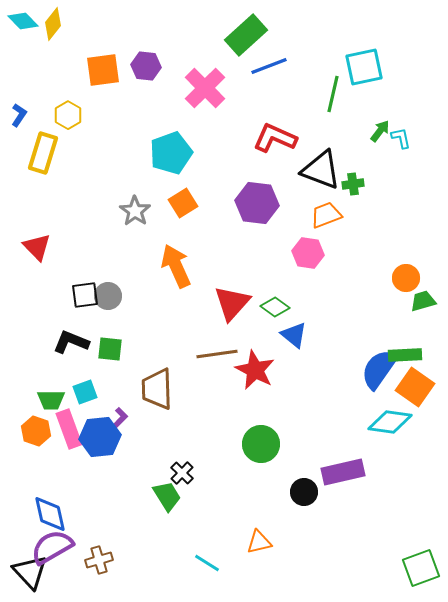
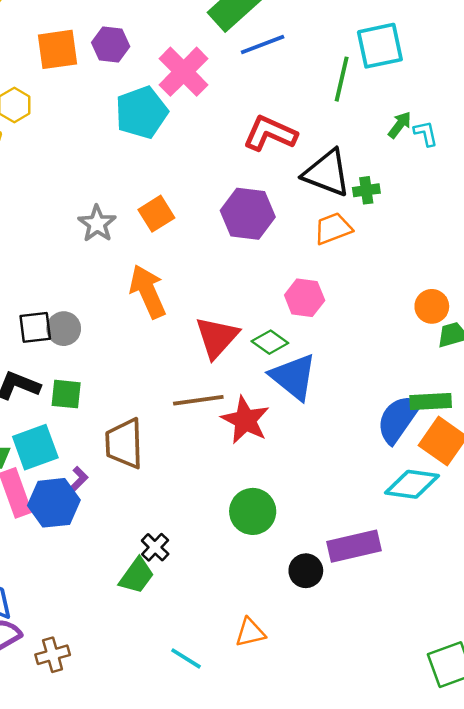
cyan pentagon: (171, 153) -> (142, 112), moved
pink hexagon: (308, 253) -> (305, 298), moved
blue triangle: (294, 335) -> (293, 377), size x1.5
cyan square: (85, 392) -> (35, 447), size x1.5
green trapezoid: (167, 496) -> (137, 576), turned 68

